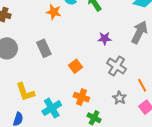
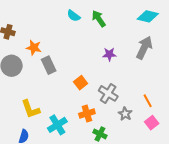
orange star: (54, 12) -> (34, 48), moved
gray cross: (116, 66) -> (108, 93), moved
orange cross: (81, 97) -> (87, 113), turned -35

